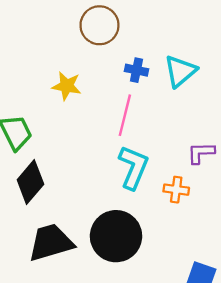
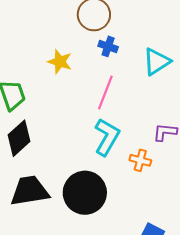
blue cross: (136, 70) -> (108, 46), moved

